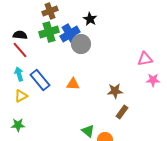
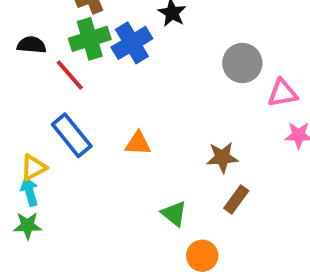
gray circle: (81, 44) -> (242, 63), moved
red line: (20, 50) -> (70, 75), moved
cyan arrow: (19, 74) -> (30, 191), moved
green triangle: (88, 131) -> (174, 214), moved

